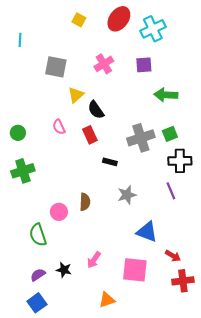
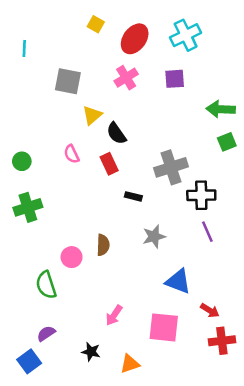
red ellipse: (119, 19) -> (135, 39), moved
green arrow: (166, 95) -> (221, 109), moved
green square: (170, 134) -> (227, 142), moved
black cross: (180, 161) -> (201, 195), moved
black star: (64, 270) -> (91, 352), moved
blue square: (37, 303) -> (29, 361), moved

